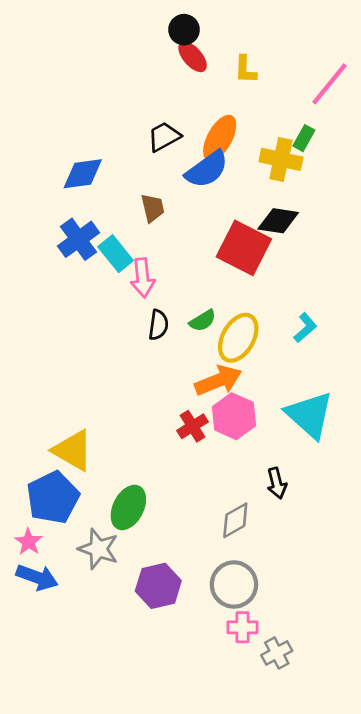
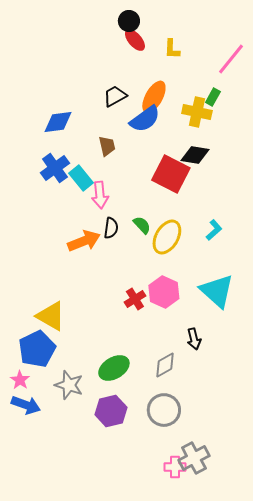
green semicircle: (203, 321) -> (142, 225), turned -102
orange arrow: (218, 381) -> (84, 241), moved
green ellipse: (128, 507) -> (114, 368), moved, turned 32
pink cross: (242, 627) -> (175, 467), moved
gray cross: (277, 653) -> (194, 458), size x1.4

